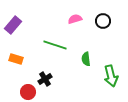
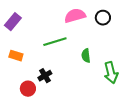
pink semicircle: (75, 19) -> (75, 16), size x1.5
green line: (55, 45) -> (55, 42), turned -35

